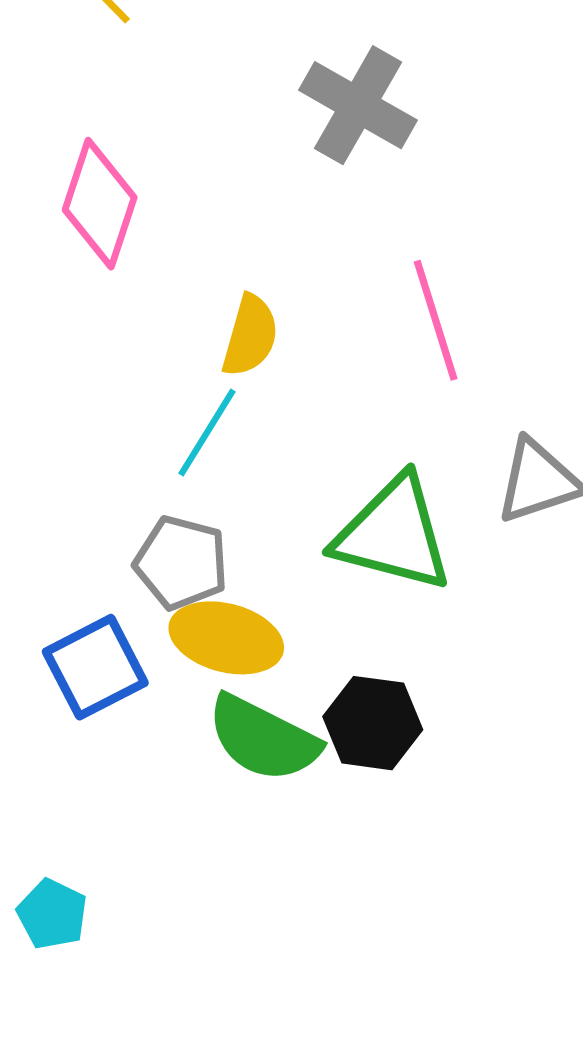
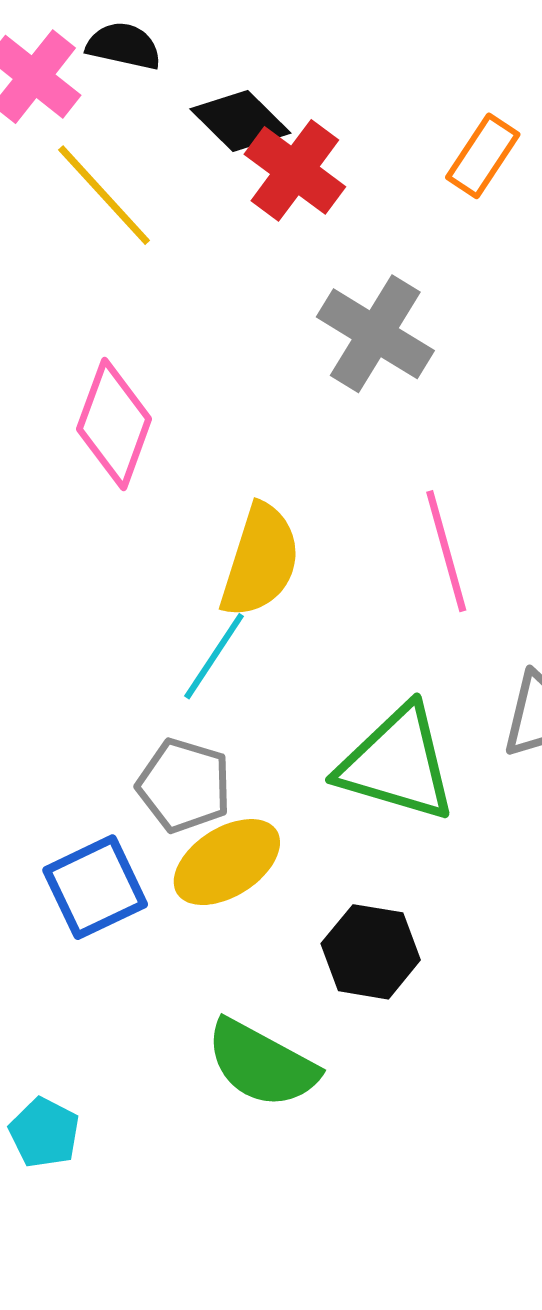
yellow semicircle: (250, 336) -> (260, 561), size x1.4
yellow ellipse: (226, 638) -> (227, 862), turned -49
green semicircle: (263, 738) -> (262, 1064), moved

